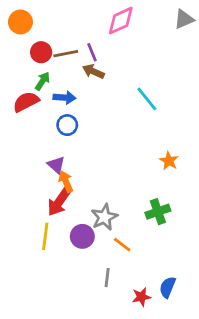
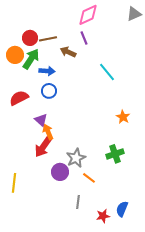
orange circle: (20, 22) -> (15, 55), moved
purple line: (92, 52) -> (84, 38), moved
green arrow: (42, 81) -> (31, 59), size x1.5
red semicircle: (26, 102) -> (19, 98), moved
yellow line: (45, 236) -> (14, 183), moved

